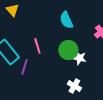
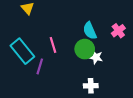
cyan semicircle: (66, 20) -> (90, 31), moved
white cross: (74, 86) -> (91, 86), turned -32

